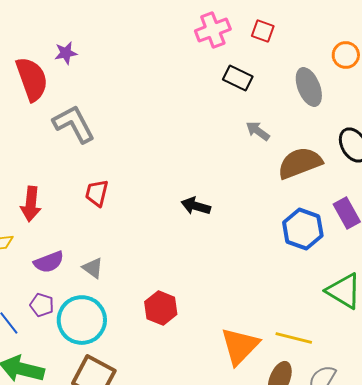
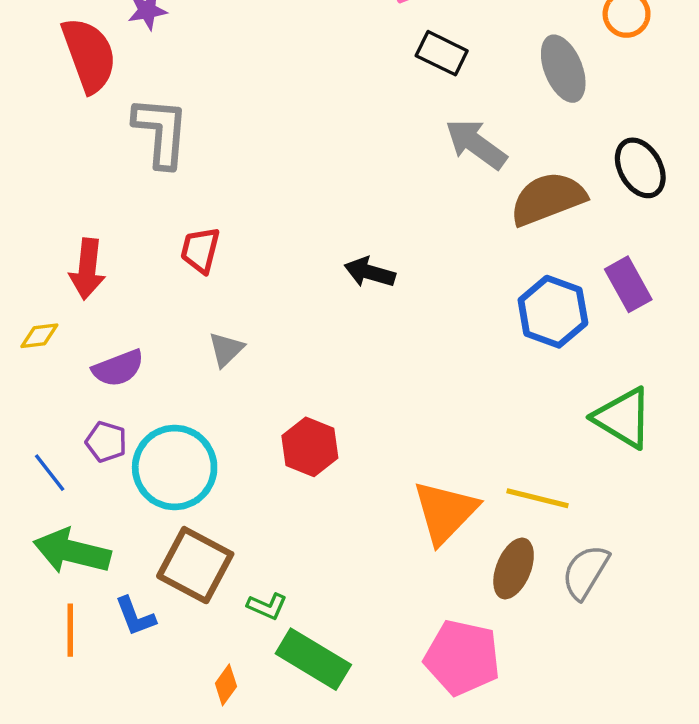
gray L-shape: (74, 124) -> (161, 132), turned 33
gray arrow: (258, 131) -> (476, 144), size x1.5
gray triangle: (93, 268) -> (226, 349), moved, turned 40

